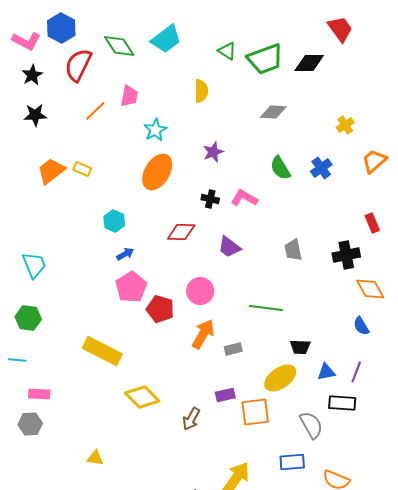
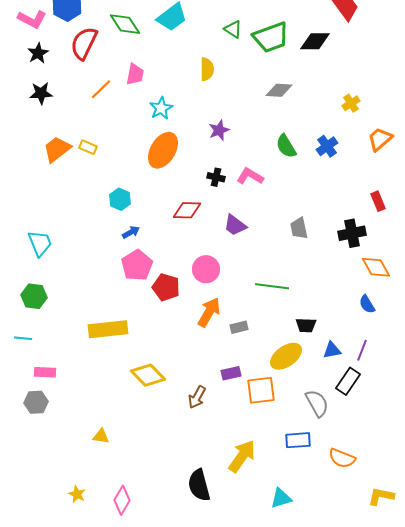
yellow rectangle: (102, 351) -> (108, 329), turned -33
black rectangle: (342, 403) -> (348, 381), turned -60

